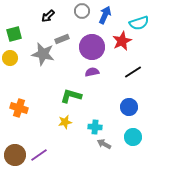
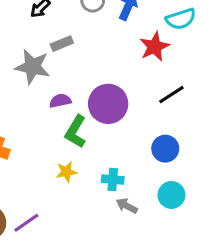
purple circle: (92, 47) -> (108, 104), moved
purple semicircle: (92, 72) -> (60, 101), moved
green L-shape: (71, 96) -> (76, 132), turned -75

